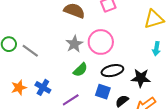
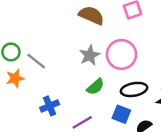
blue cross: (43, 87) -> (50, 106), turned 35
orange star: (19, 88) -> (15, 78), moved

